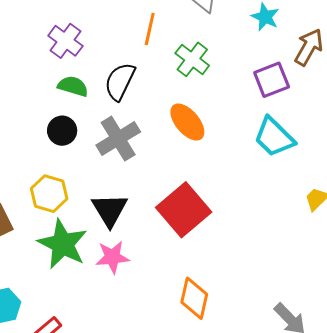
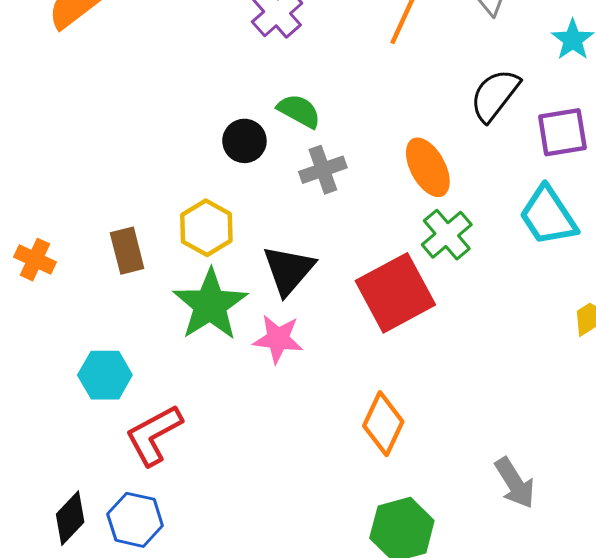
green cross: (192, 59) -> (447, 235), moved
black semicircle: (120, 82) -> (495, 95), moved
green semicircle: (73, 86) -> (299, 111), moved
gray cross: (118, 139) -> (323, 170), size x0.7

